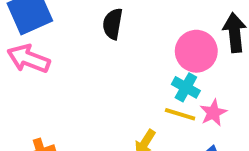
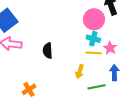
black semicircle: (113, 24) -> (48, 51), moved

